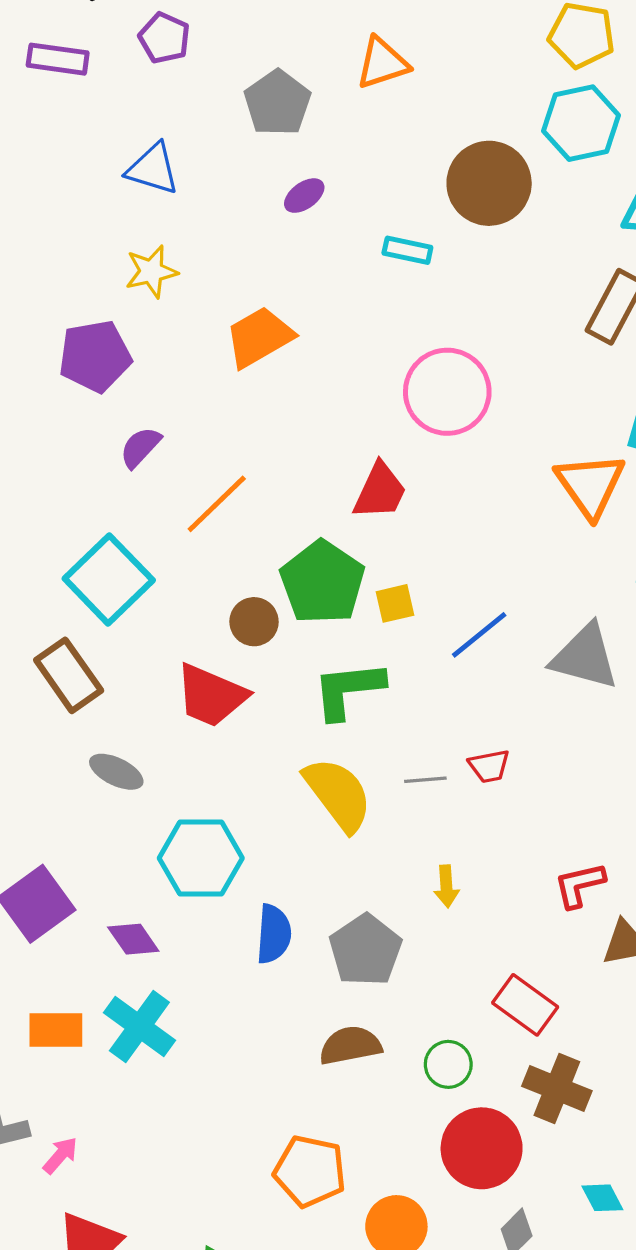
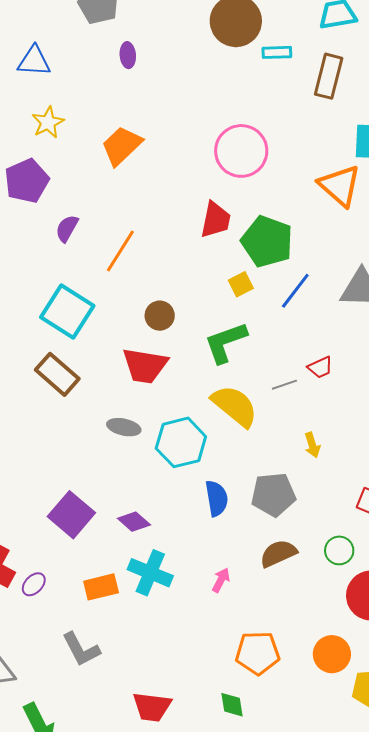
purple ellipse: (304, 196) -> (128, 55), turned -45
cyan rectangle: (407, 250) -> (277, 52), moved
green pentagon: (322, 582) -> (267, 241), moved
gray ellipse: (116, 772) -> (124, 427), moved
cyan hexagon: (201, 858) -> (181, 442), moved
gray pentagon: (365, 950) -> (273, 495), turned -30
pink arrow: (60, 1155) -> (221, 580), moved
orange pentagon: (310, 1171) -> (258, 653), moved

